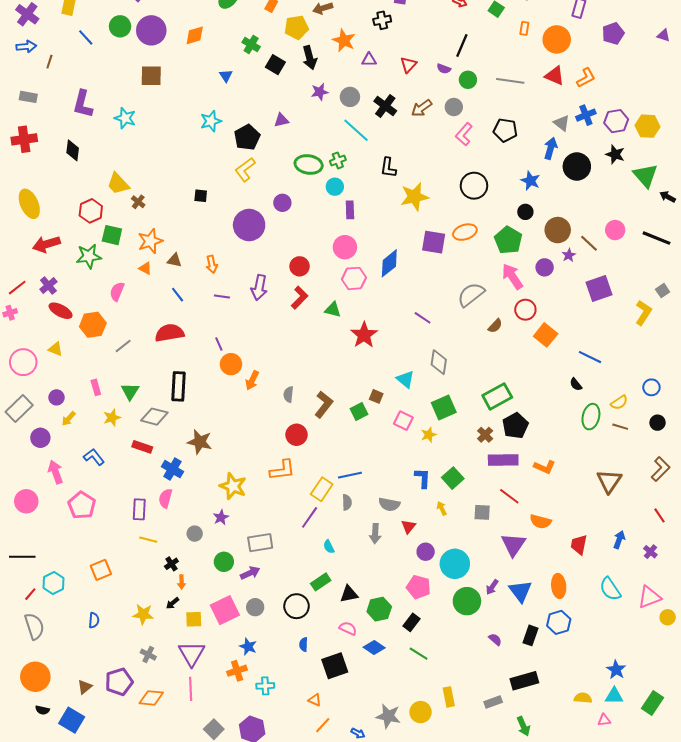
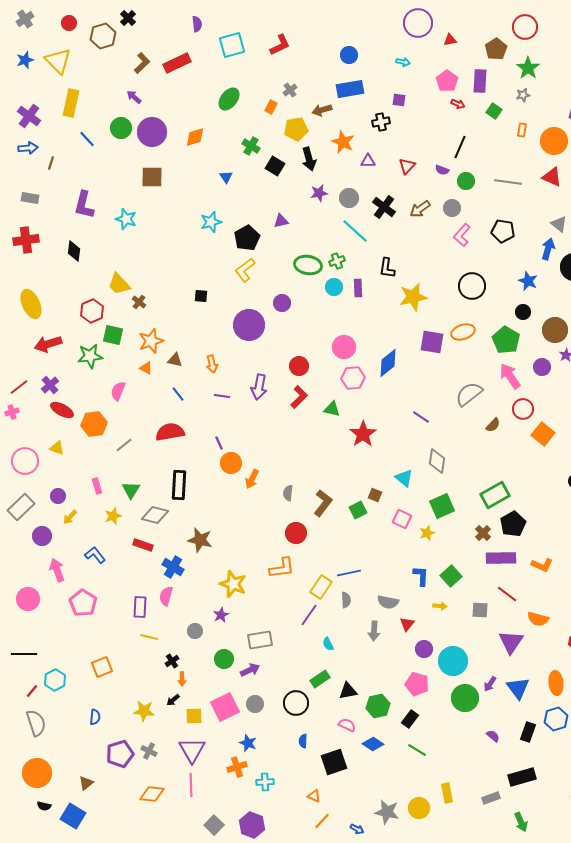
purple rectangle: (350, 210) -> (358, 288), moved
yellow arrow: (442, 508) -> (440, 606), turned 120
purple pentagon: (119, 682) -> (120, 754), moved

